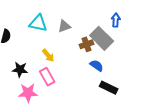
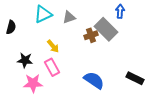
cyan triangle: (38, 23) -> (43, 14), turned -36
blue semicircle: (97, 65) -> (94, 80), moved, size x1.5
black rectangle: (109, 88) -> (135, 78), moved

